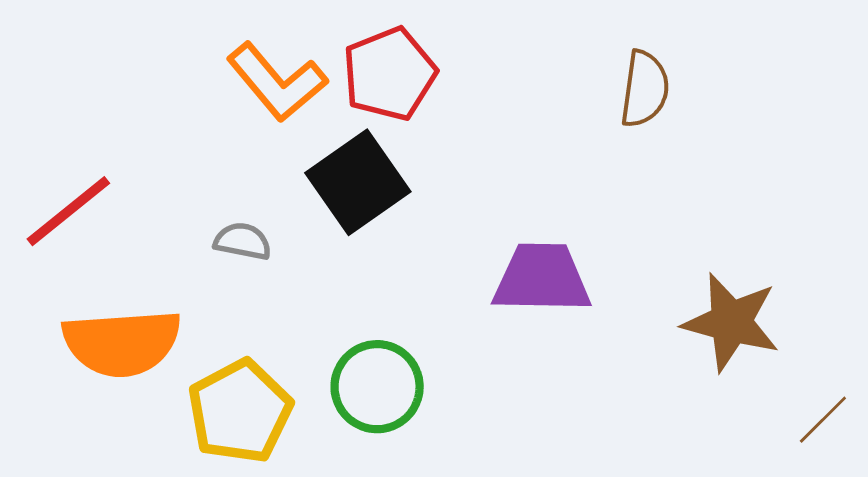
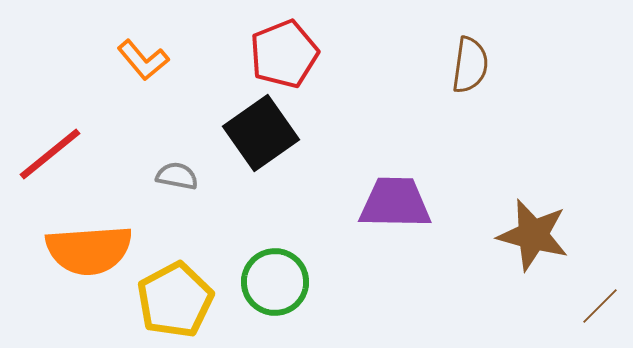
orange L-shape: (277, 82) -> (143, 60), moved, size x0.7

